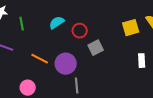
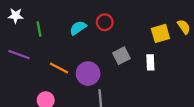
red circle: (80, 31) -> (105, 22), moved
white rectangle: (142, 61) -> (150, 62), moved

